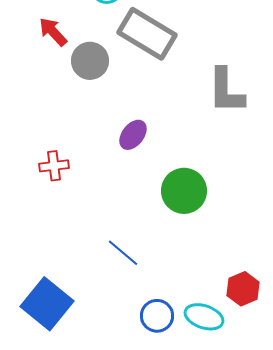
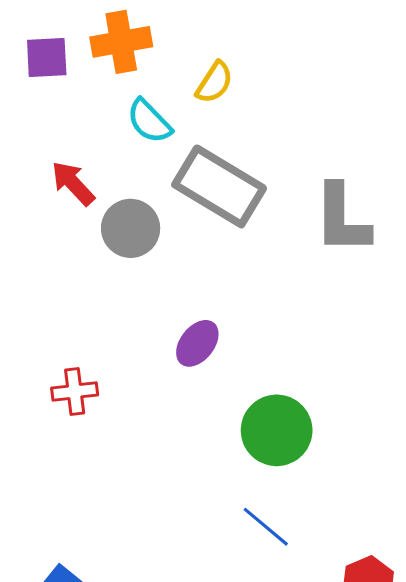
gray L-shape: (226, 91) -> (342, 219), moved
blue line: (123, 253) -> (266, 527), moved

